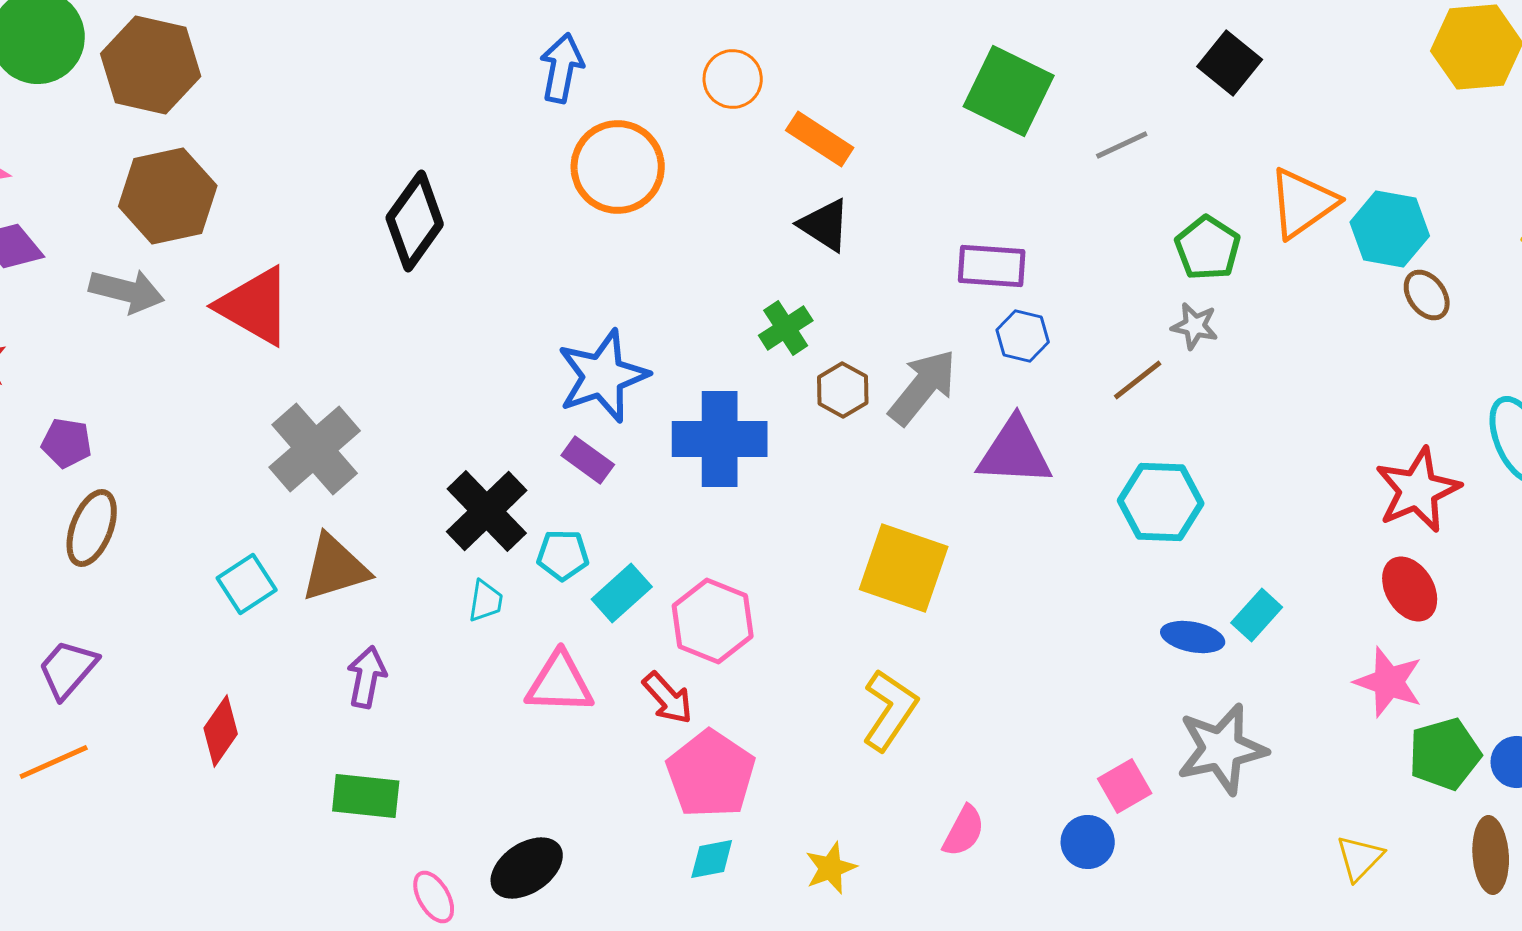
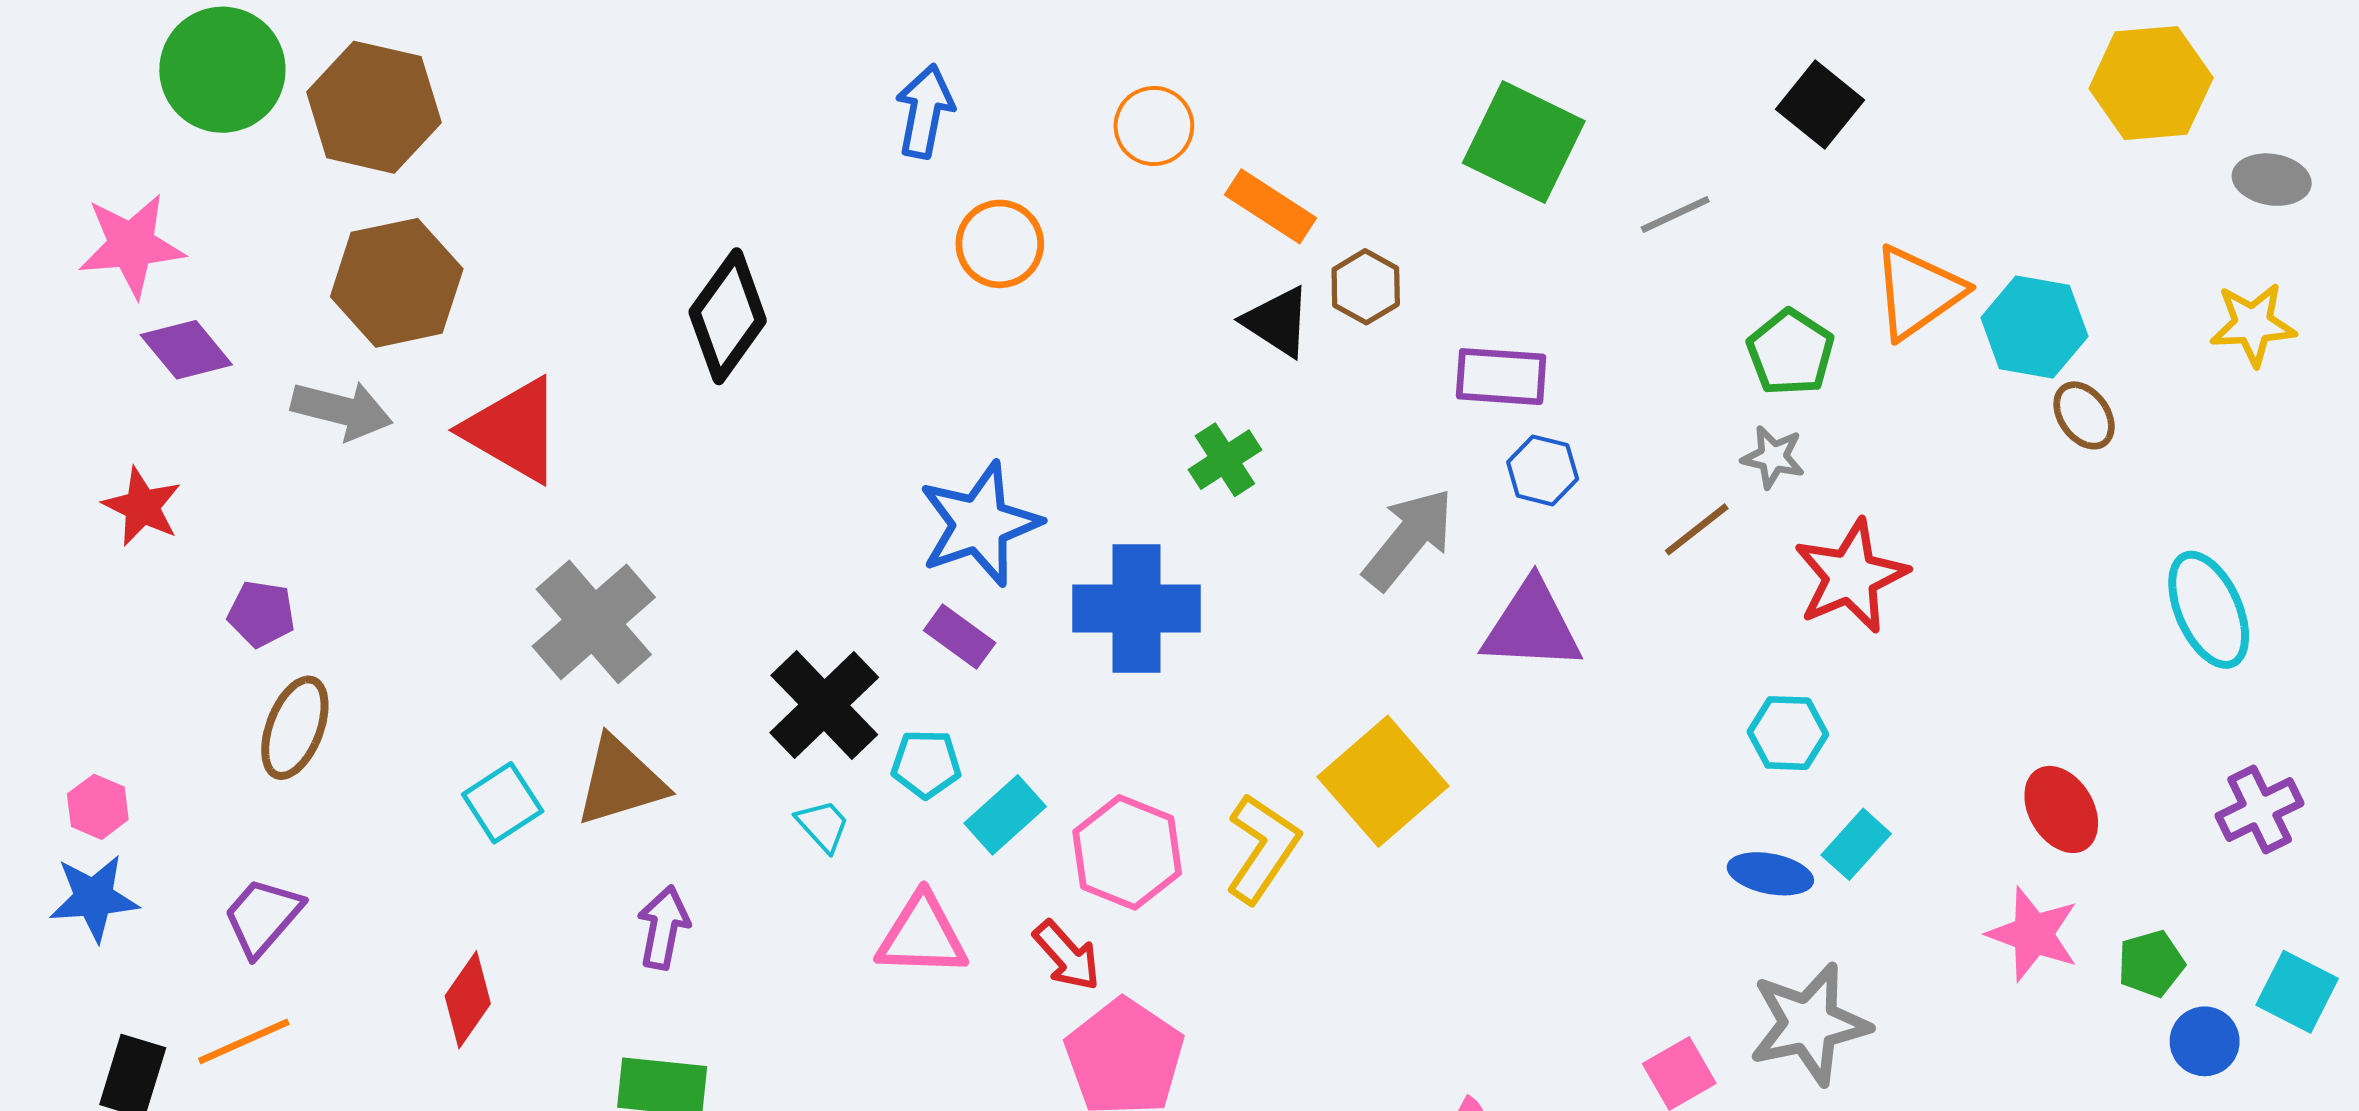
orange circle: (618, 167) -> (1000, 244), size x0.7
brown hexagon: (843, 390) -> (1366, 287), moved
red star: (1418, 490) -> (1851, 576), moved
cyan hexagon: (1161, 502) -> (1788, 733), moved, size x0.7
yellow square: (904, 568) -> (1383, 781), turned 30
cyan trapezoid: (486, 601) -> (823, 826), turned -51
yellow L-shape: (890, 710) -> (1262, 848), moved
green pentagon: (1445, 754) -> (2151, 964), moved, size x0.7

